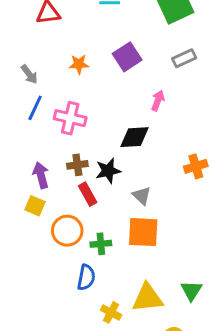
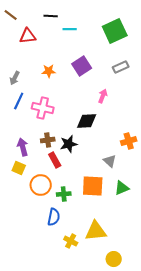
gray arrow: (29, 74) -> (15, 78), turned 64
gray triangle: (142, 196) -> (110, 161), moved
green triangle: (191, 291) -> (122, 188), moved, turned 35

